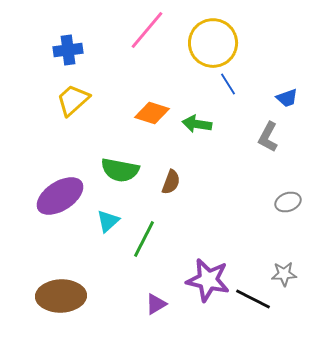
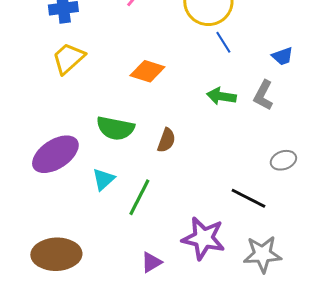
green arrow: (197, 124) -> (221, 96), moved
gray star: (284, 274) -> (262, 254), moved, size x1.5
black line: (253, 299) -> (248, 198), moved

